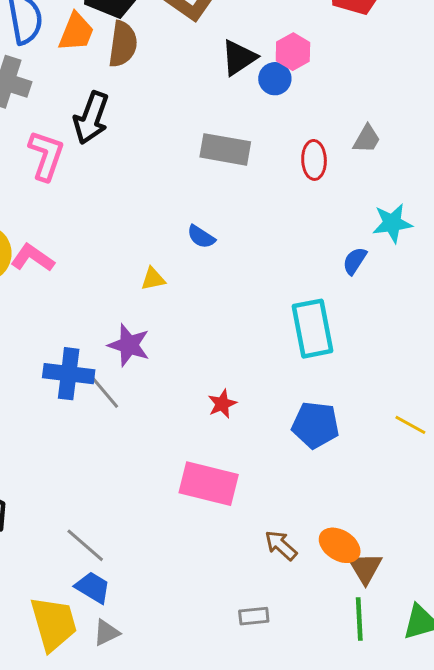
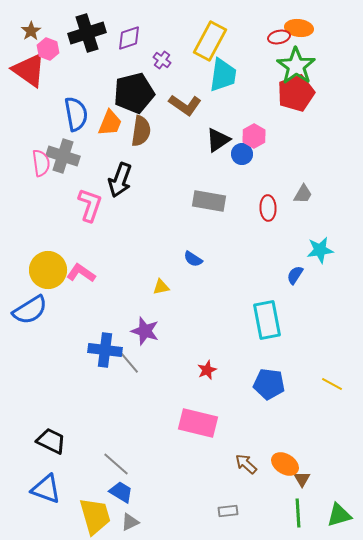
brown triangle: (365, 568) -> (302, 479), size x0.7

